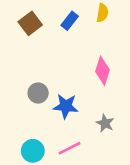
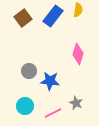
blue rectangle: (70, 21) -> (53, 16), size x1.5
gray star: (105, 123) -> (76, 103), moved
cyan circle: (33, 151) -> (25, 106), moved

